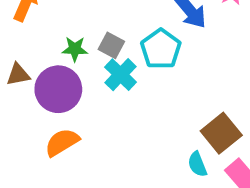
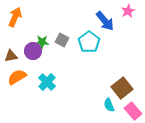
cyan cross: (121, 75) -> (47, 82), moved
purple circle: (58, 89) -> (33, 51), moved, size x0.7
orange semicircle: (62, 142) -> (17, 77), moved

